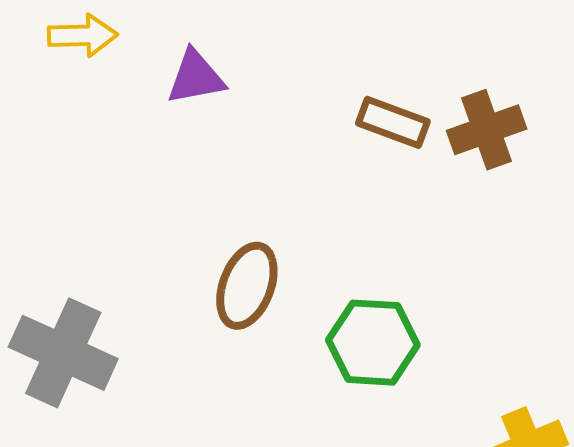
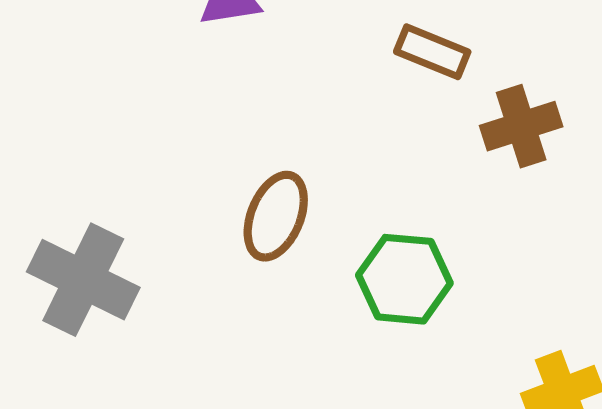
brown cross: (487, 130) -> (521, 126), moved

